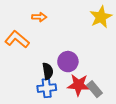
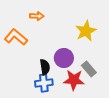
yellow star: (101, 17) -> (86, 31), moved
gray rectangle: (94, 89) -> (89, 69), moved

